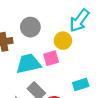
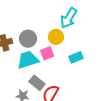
gray circle: (30, 27) -> (28, 39), moved
cyan rectangle: (81, 84) -> (76, 57), moved

